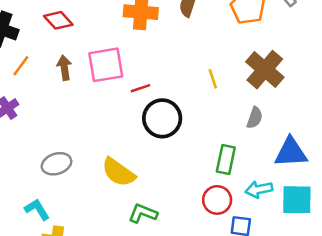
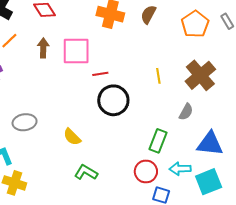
yellow semicircle: (118, 172) -> (72, 137), size x0.7
cyan square: (297, 200) -> (209, 182), turned -32

